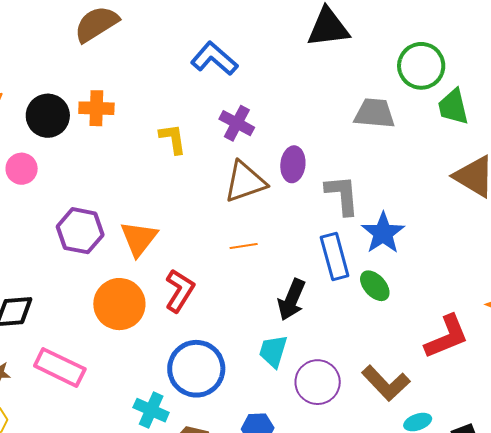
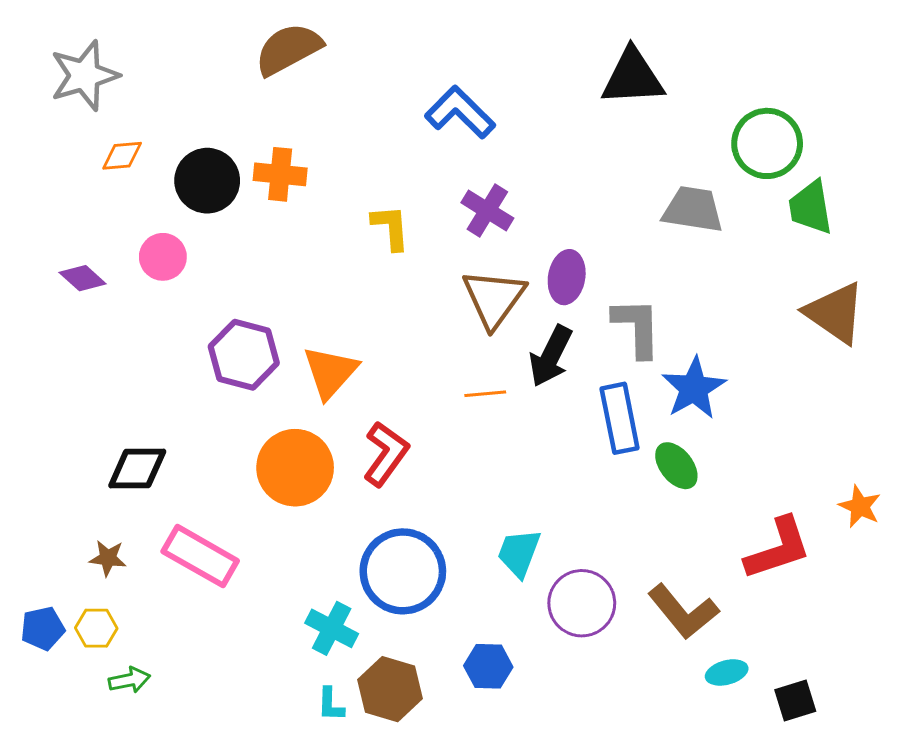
brown triangle: (245, 182) -> (494, 298), turned -39
black arrow: (292, 300) -> (551, 356), moved

